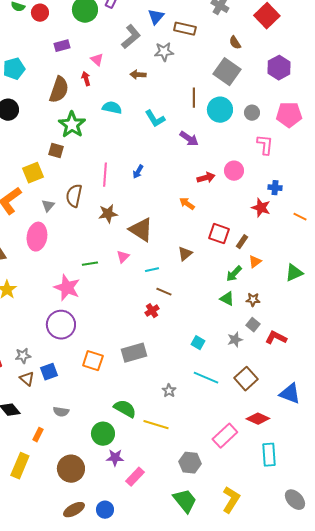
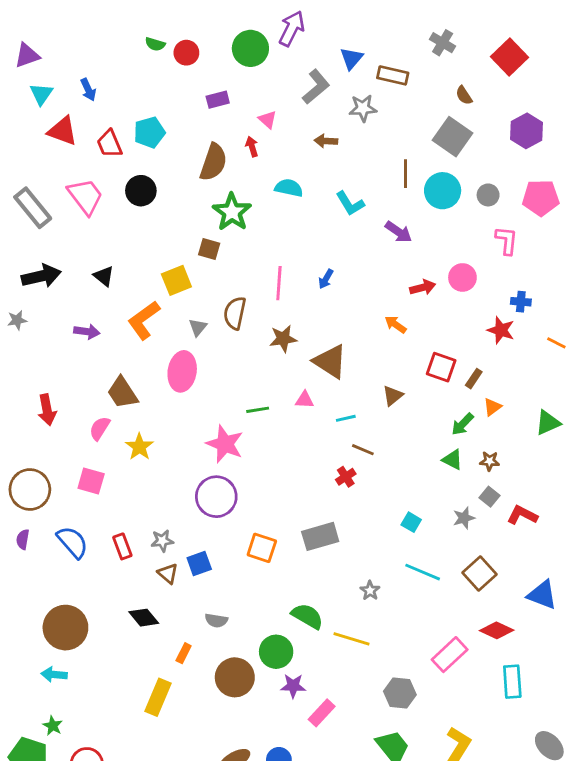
pink triangle: (123, 257) -> (305, 400), turned 48
brown circle: (71, 469) -> (235, 677), moved

